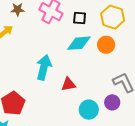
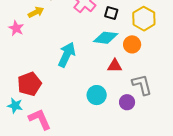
red triangle: (68, 84) -> (115, 66), moved
cyan circle: (89, 110) -> (97, 95), moved

